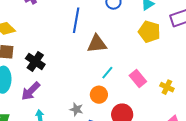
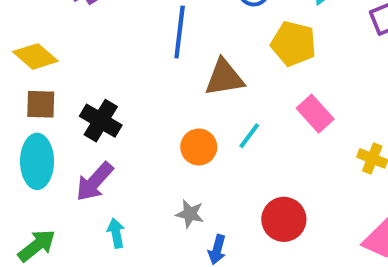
yellow pentagon: (149, 32) -> (293, 44), moved
pink rectangle: (138, 79) -> (315, 114), moved
orange circle: (99, 95) -> (199, 147), moved

